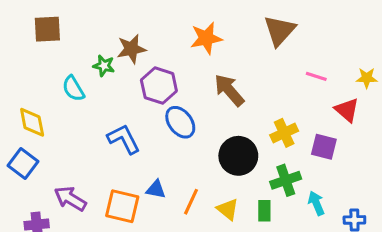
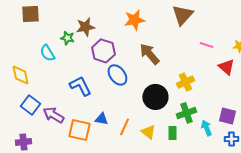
purple square: (324, 147) -> (227, 116), moved
blue square: (23, 163) -> (30, 105), moved
purple arrow: (70, 199) -> (53, 115), moved

